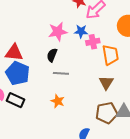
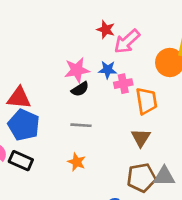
black semicircle: (52, 55) -> (80, 89), moved, turned -144

